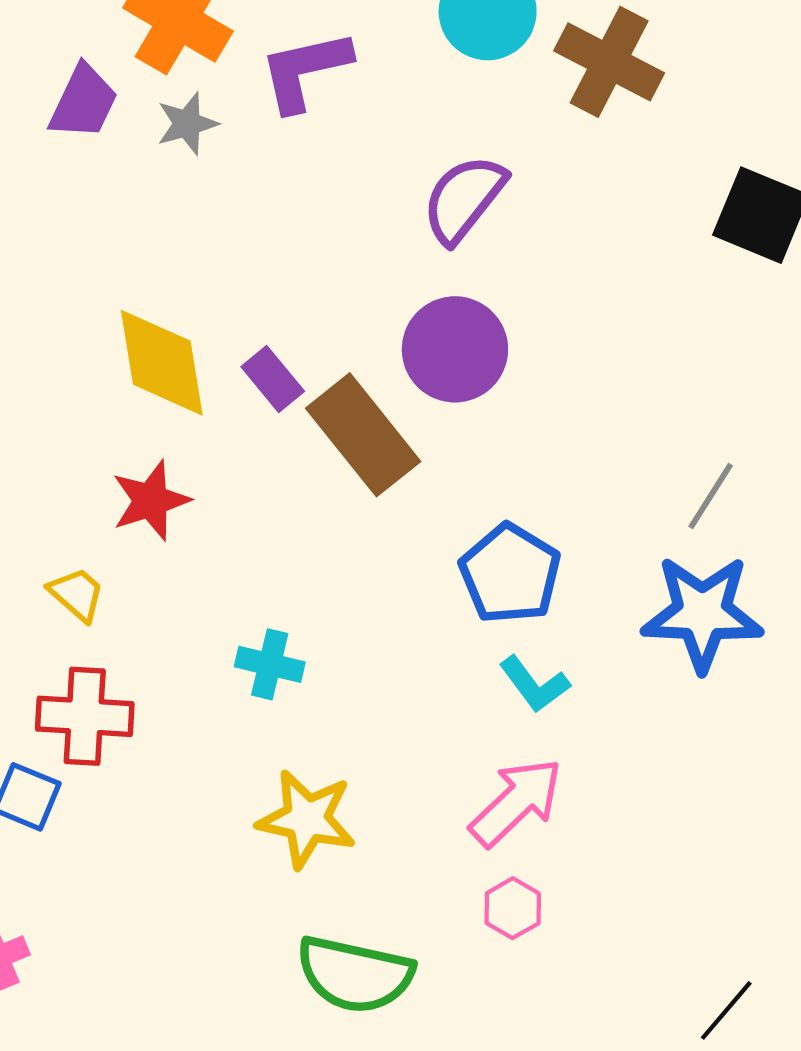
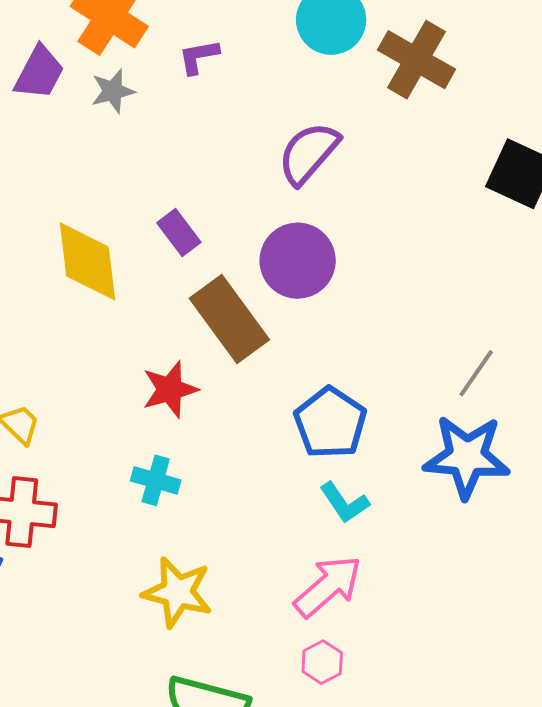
purple L-shape: (305, 70) -> (199, 57), size x0.6
purple rectangle: (273, 379) -> (179, 232), moved
red star: (151, 501) -> (170, 389), moved

